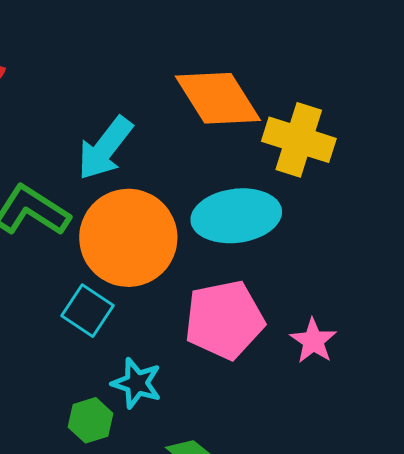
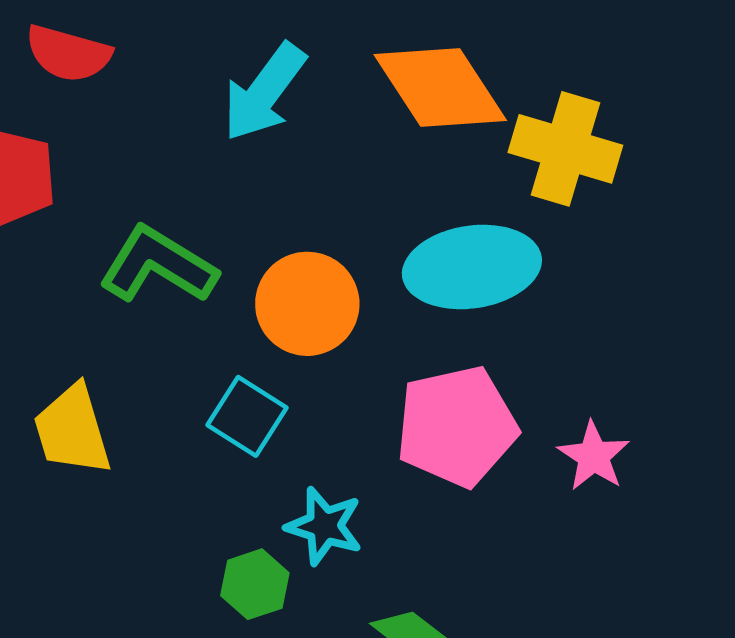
cyan arrow: (105, 148) -> (264, 92), moved
orange circle: (128, 238) -> (307, 304), size x0.7

